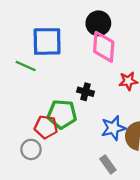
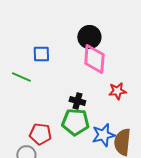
blue square: (47, 41) -> (41, 54), size x0.6
green pentagon: (62, 114) -> (75, 122), moved

